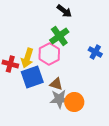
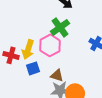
blue square: (32, 77) -> (33, 68), size x0.6

